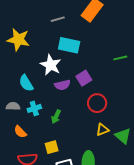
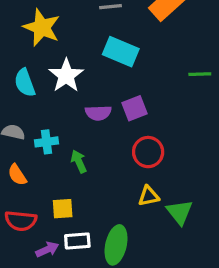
green line: (120, 58) -> (200, 74), moved
white star: (51, 65) -> (66, 75), moved
cyan semicircle: (26, 83) -> (25, 83), moved
green arrow: (56, 117) -> (79, 161), turned 120

